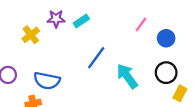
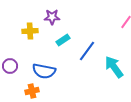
cyan rectangle: (81, 21) -> (63, 40), moved
yellow cross: (31, 35) -> (30, 31), turned 35

